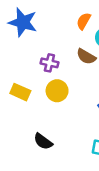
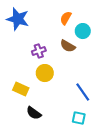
purple cross: (49, 63) -> (39, 51), turned -32
yellow rectangle: (20, 92) -> (21, 89), moved

